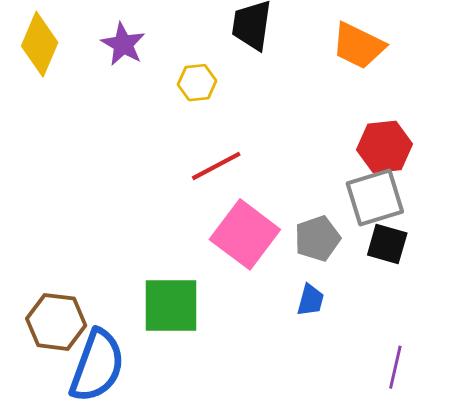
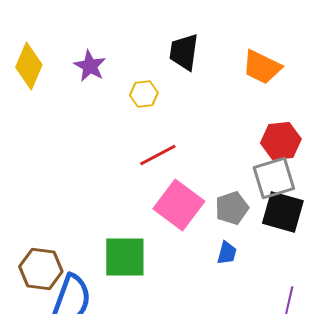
black square: (387, 244) -> (283, 212), size x1.4

